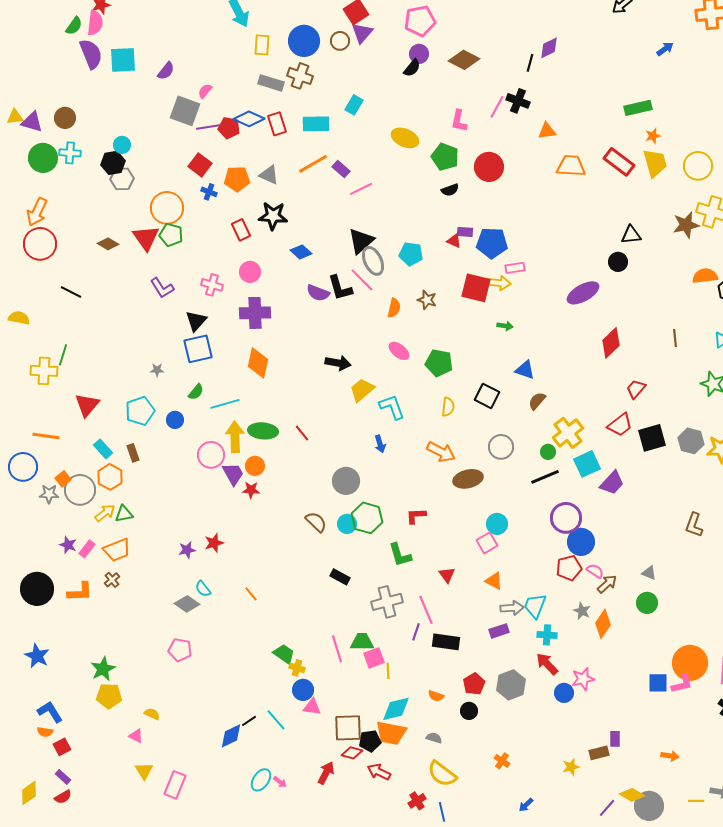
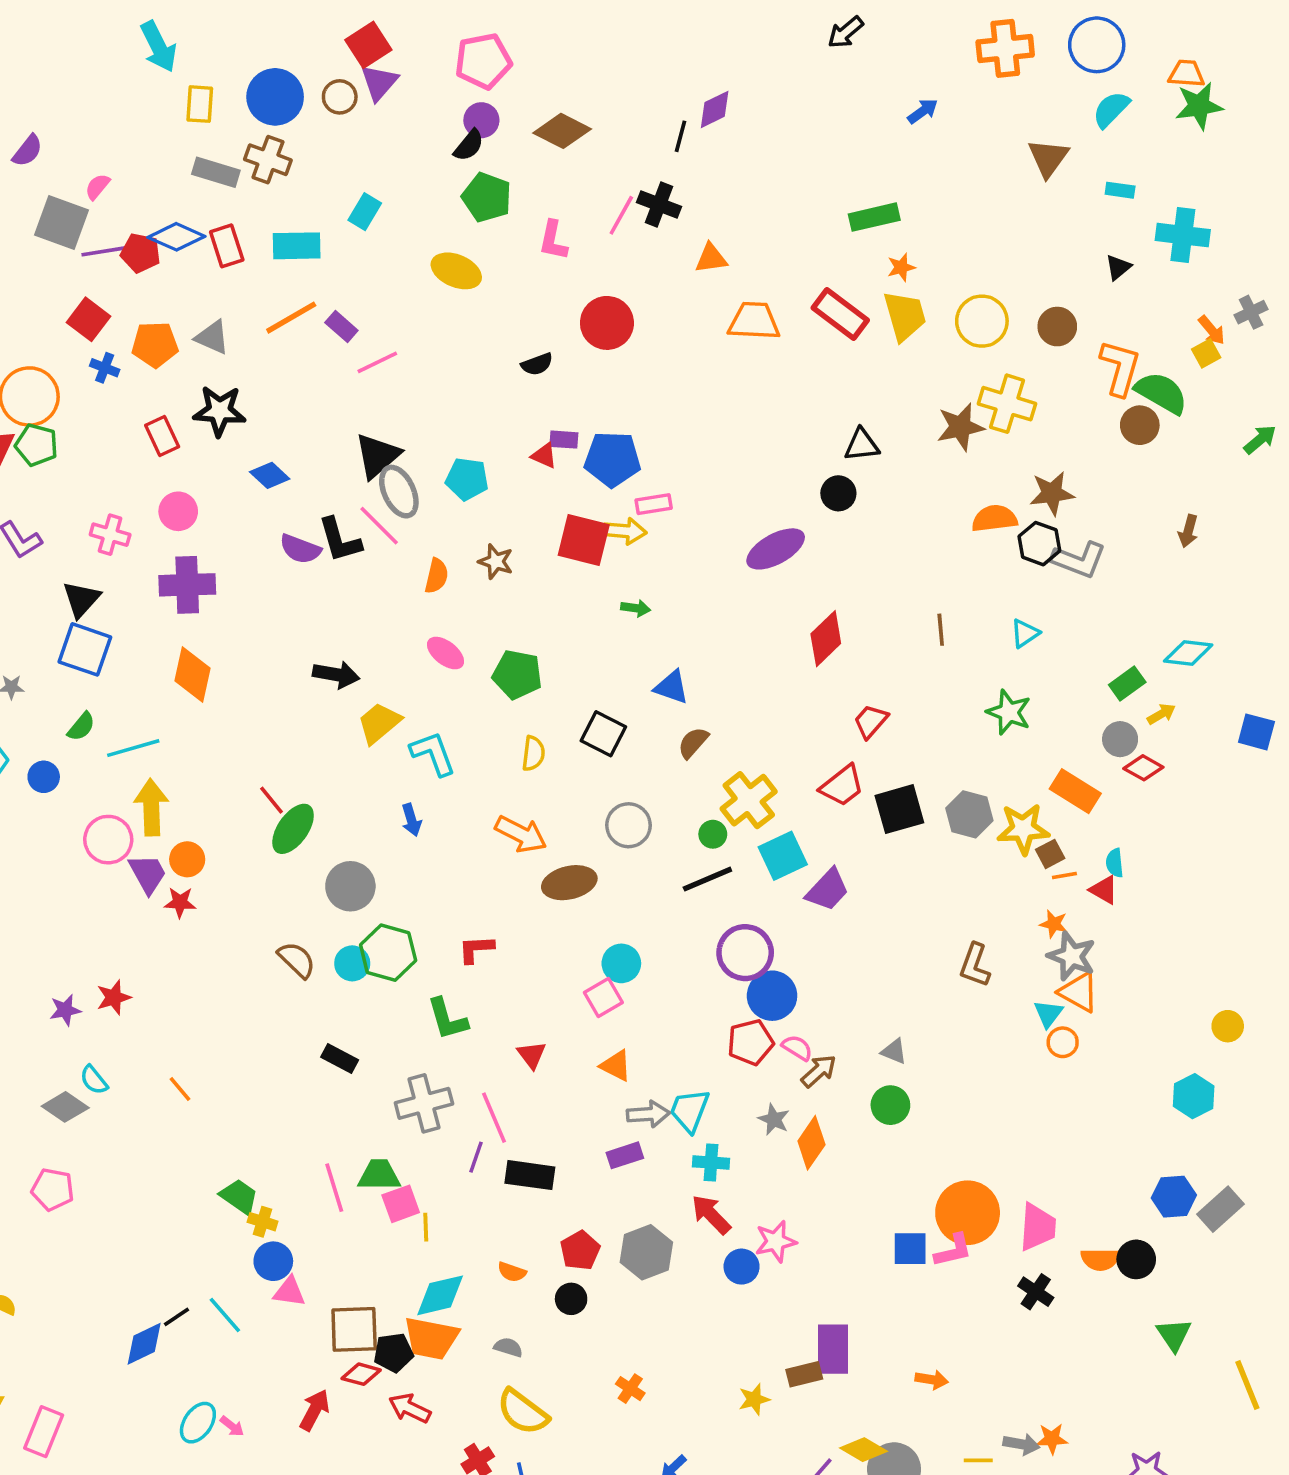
green pentagon: (445, 157) -> (487, 197), moved
blue square: (198, 349) -> (85, 649), turned 32
green ellipse: (263, 431) -> (293, 829), moved, turned -60
purple rectangle: (615, 739) -> (833, 1349), size x1.8

